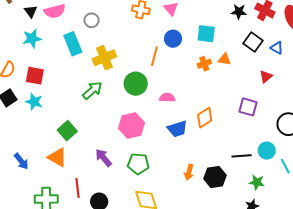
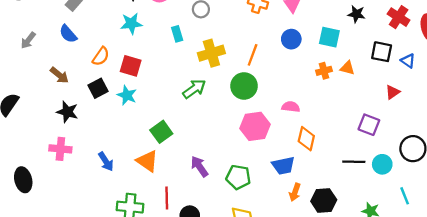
black star: (239, 12) -> (356, 14), moved
black square: (253, 42) -> (382, 52), turned -30
cyan rectangle: (73, 44) -> (177, 34), size x0.6
orange line: (154, 56) -> (253, 55), moved
pink semicircle: (167, 98) -> (291, 107), moved
orange diamond: (205, 118) -> (306, 139), moved, turned -50
pink hexagon: (131, 126) -> (255, 126), moved
blue trapezoid: (177, 129) -> (283, 166), moved
cyan circle: (267, 151) -> (382, 164), moved
black line: (242, 156) -> (354, 162), moved

